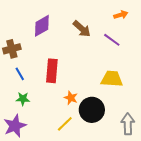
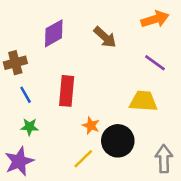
orange arrow: (121, 15) -> (155, 19), size x1.5
purple line: (112, 40) -> (155, 63), moved

